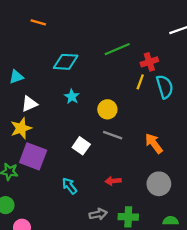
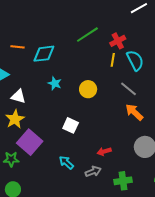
orange line: (38, 22) -> (17, 47), moved
white triangle: (29, 104) -> (18, 96), turned 49
gray line: (113, 135) -> (129, 89), moved, turned 30
purple square: (33, 156) -> (30, 142), turned 30
gray arrow: (98, 214) -> (93, 171), moved

